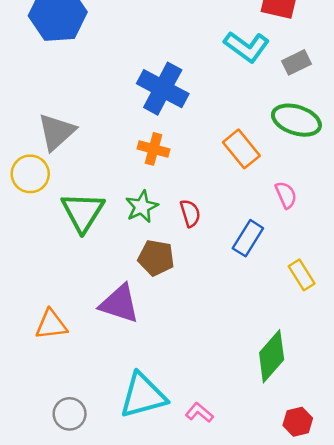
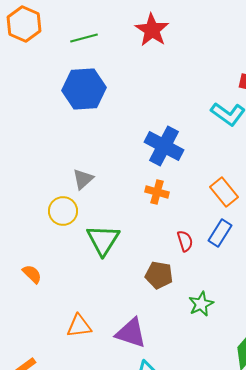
gray triangle: (56, 132) -> (83, 179), size x0.7
green star: (142, 207) -> (201, 304), moved
blue rectangle: (248, 238) -> (220, 233), moved
purple triangle: (119, 304) -> (131, 333), moved

